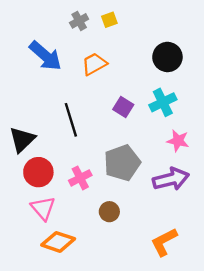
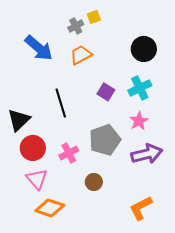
gray cross: (79, 21) -> (76, 26), moved
pink star: (178, 141) -> (139, 121), moved, turned 30

